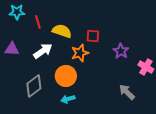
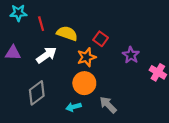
red square: (93, 36) -> (101, 39), turned 32
orange circle: (66, 76) -> (84, 83), moved
gray arrow: (127, 92) -> (108, 105), moved

